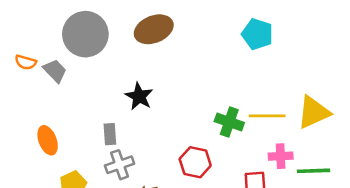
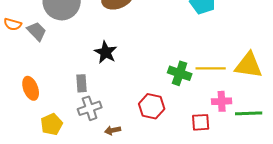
yellow triangle: (314, 112) -> (249, 65), turned 32

